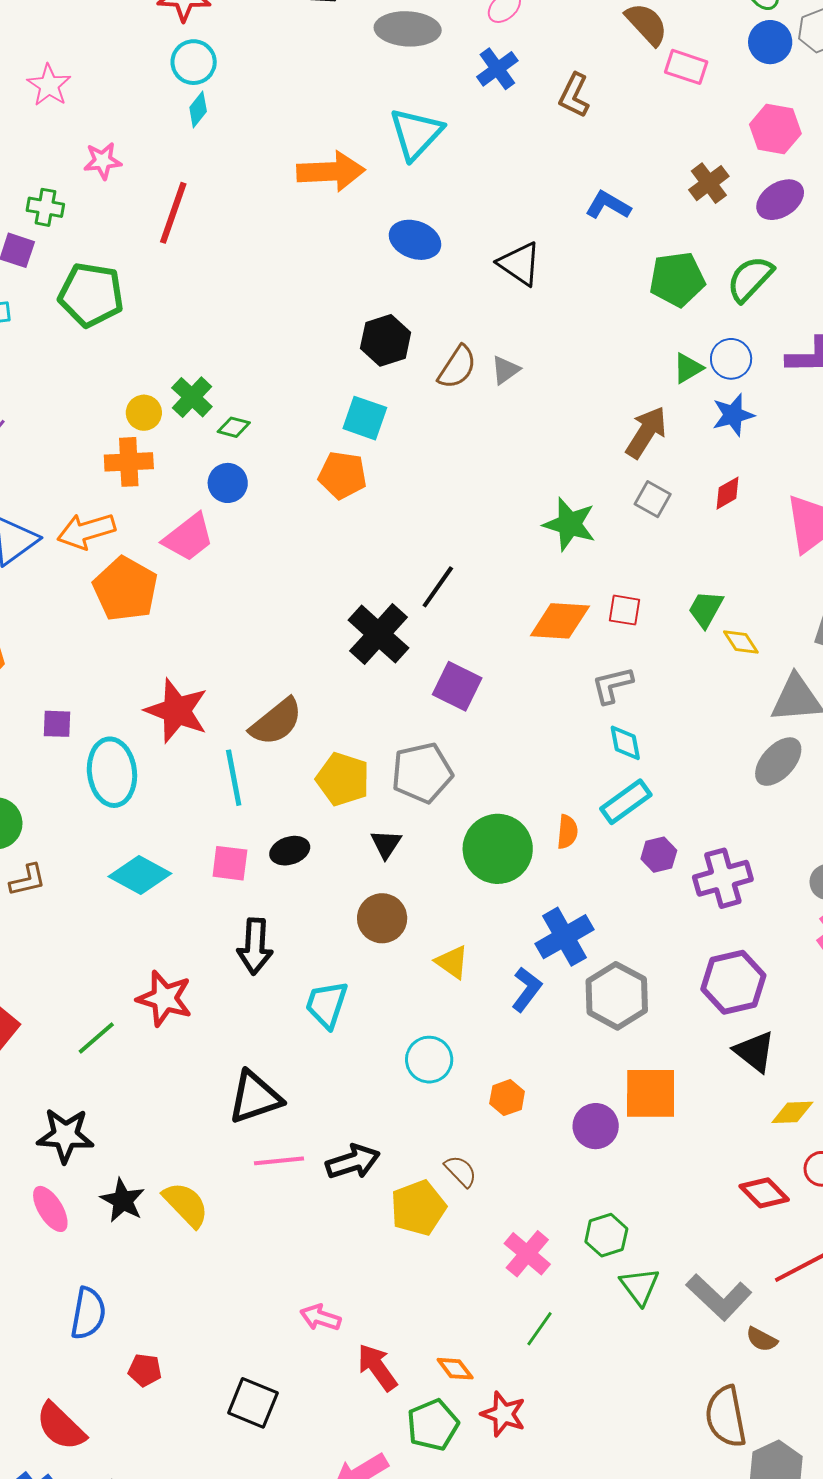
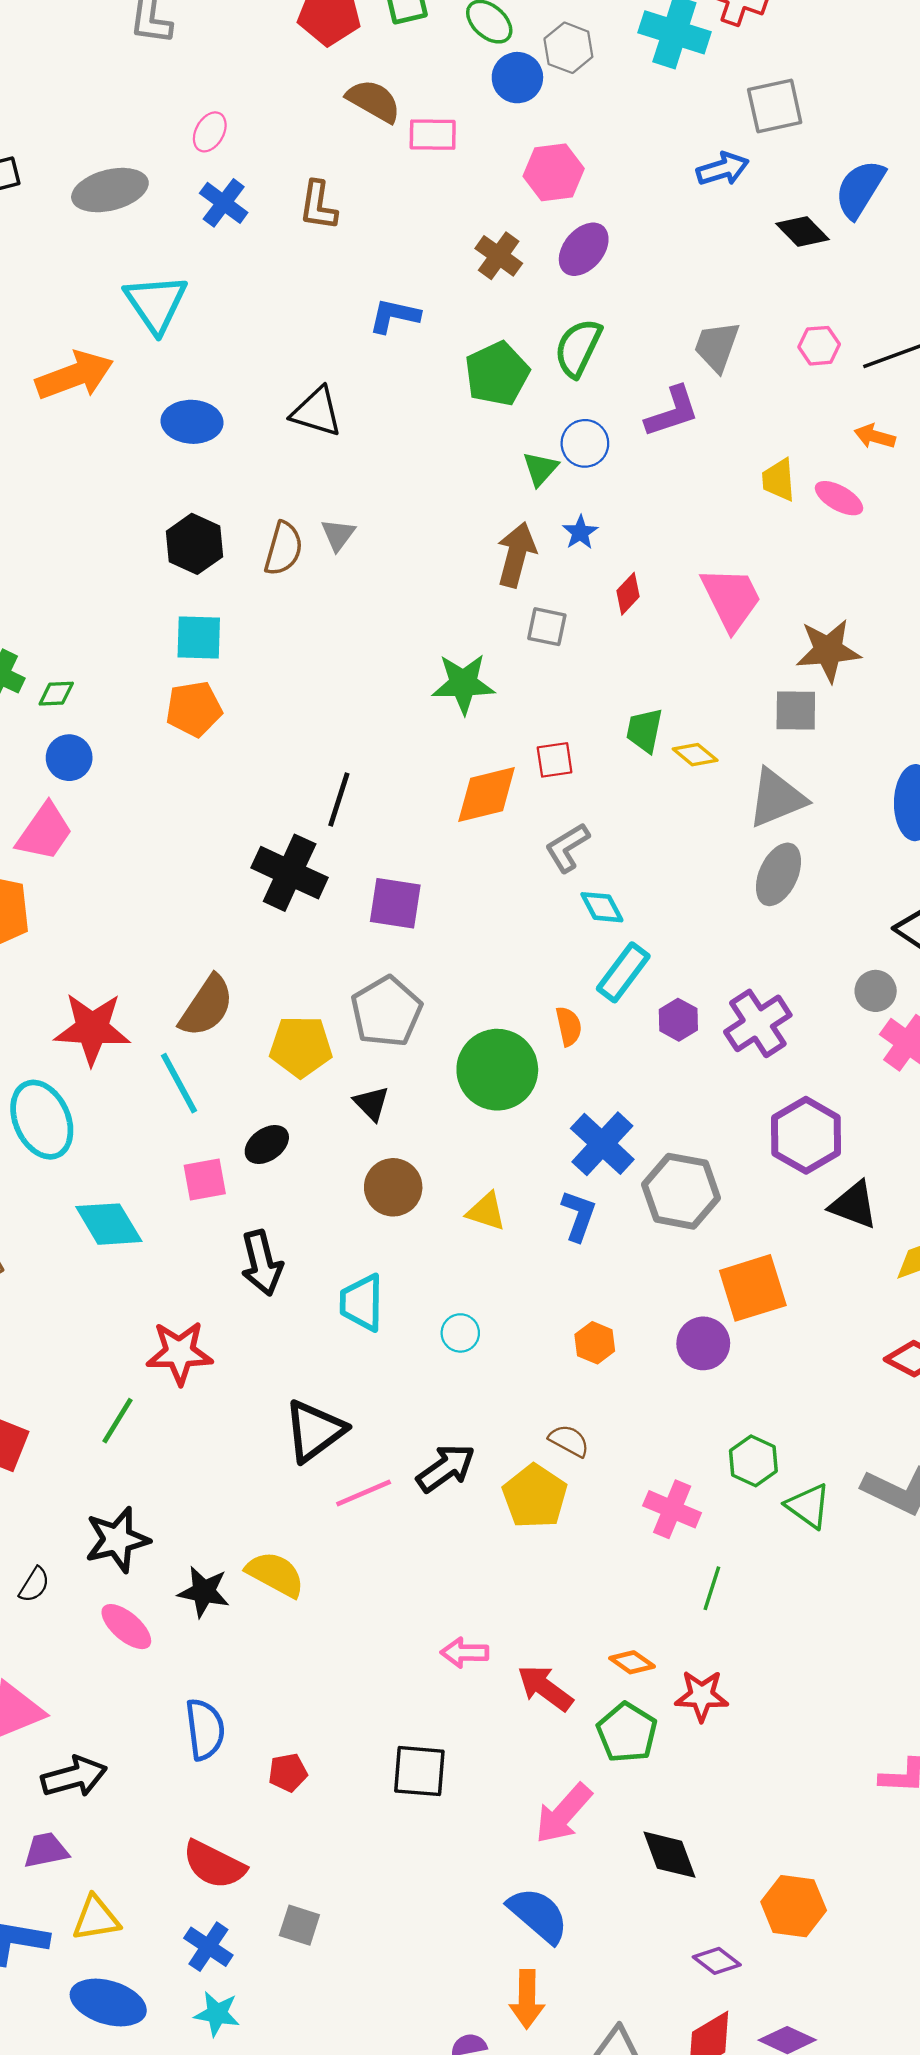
blue star: (733, 415) -> (580, 532), moved, size x0.7
cyan diamond: (140, 875) -> (109, 1224), turned 48
cyan circle: (429, 1060) -> (460, 1333), moved, size x0.7

